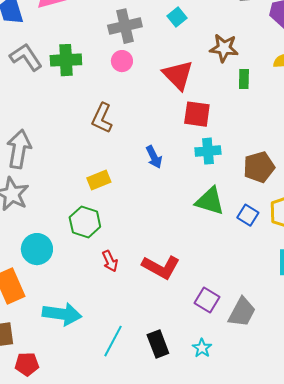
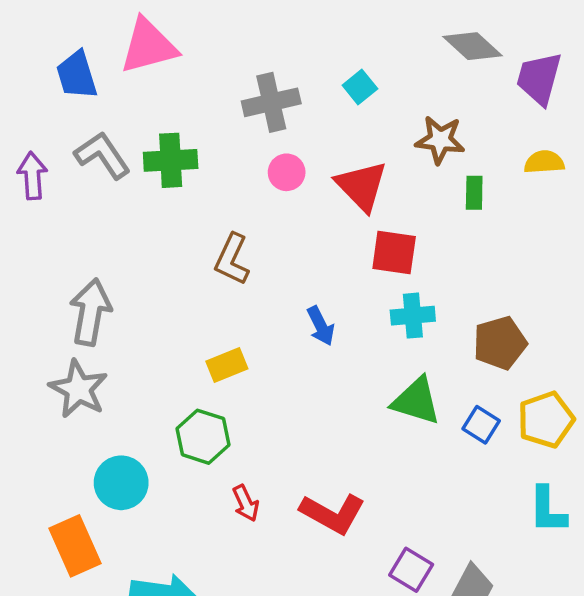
pink circle: (122, 61) -> (287, 172), moved

